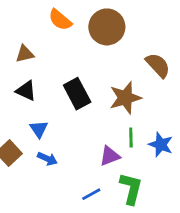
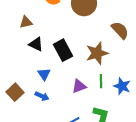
black triangle: (26, 91) -> (36, 44), moved
blue triangle: (39, 129) -> (44, 74), moved
purple triangle: (110, 156) -> (79, 86), moved

